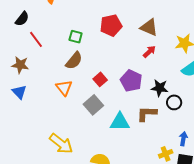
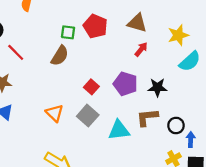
red pentagon: (111, 25) -> (95, 26), turned -30
green square: (76, 37) -> (68, 32), moved
brown semicircle: (74, 61) -> (60, 56), moved
orange triangle: (64, 88) -> (55, 113), moved
black circle: (174, 102) -> (176, 126), moved

